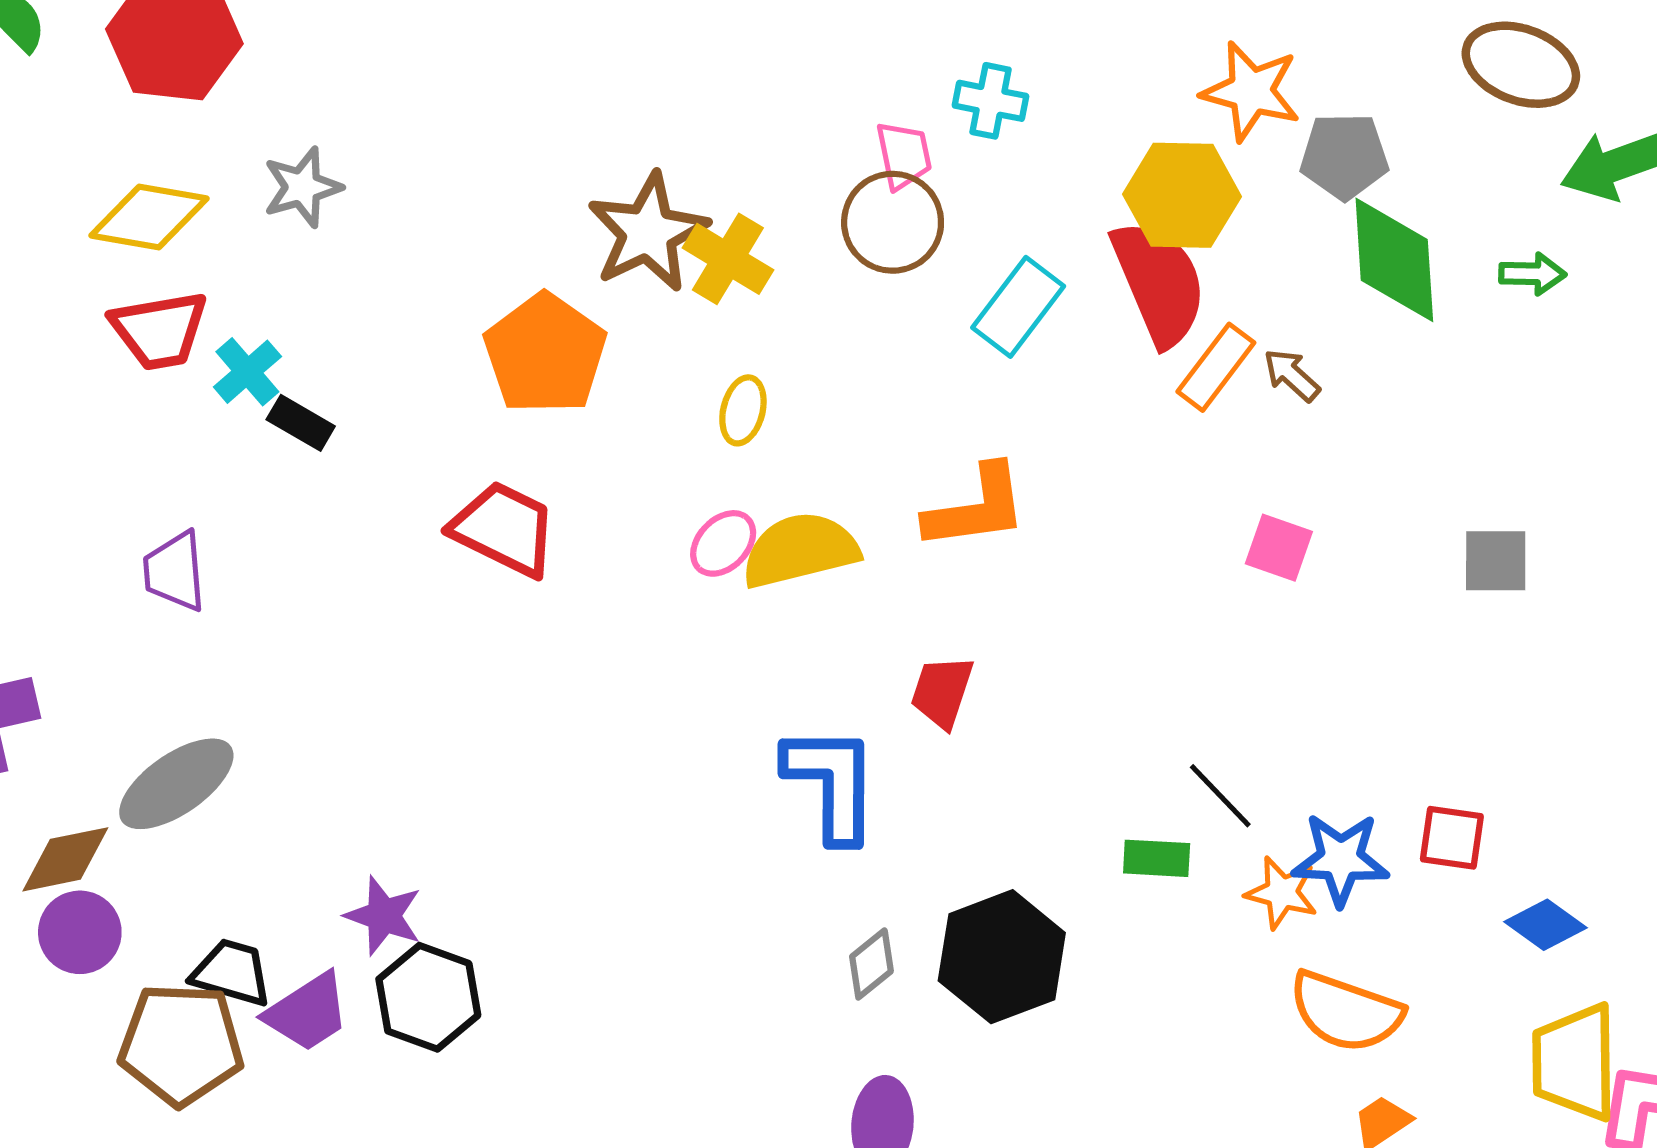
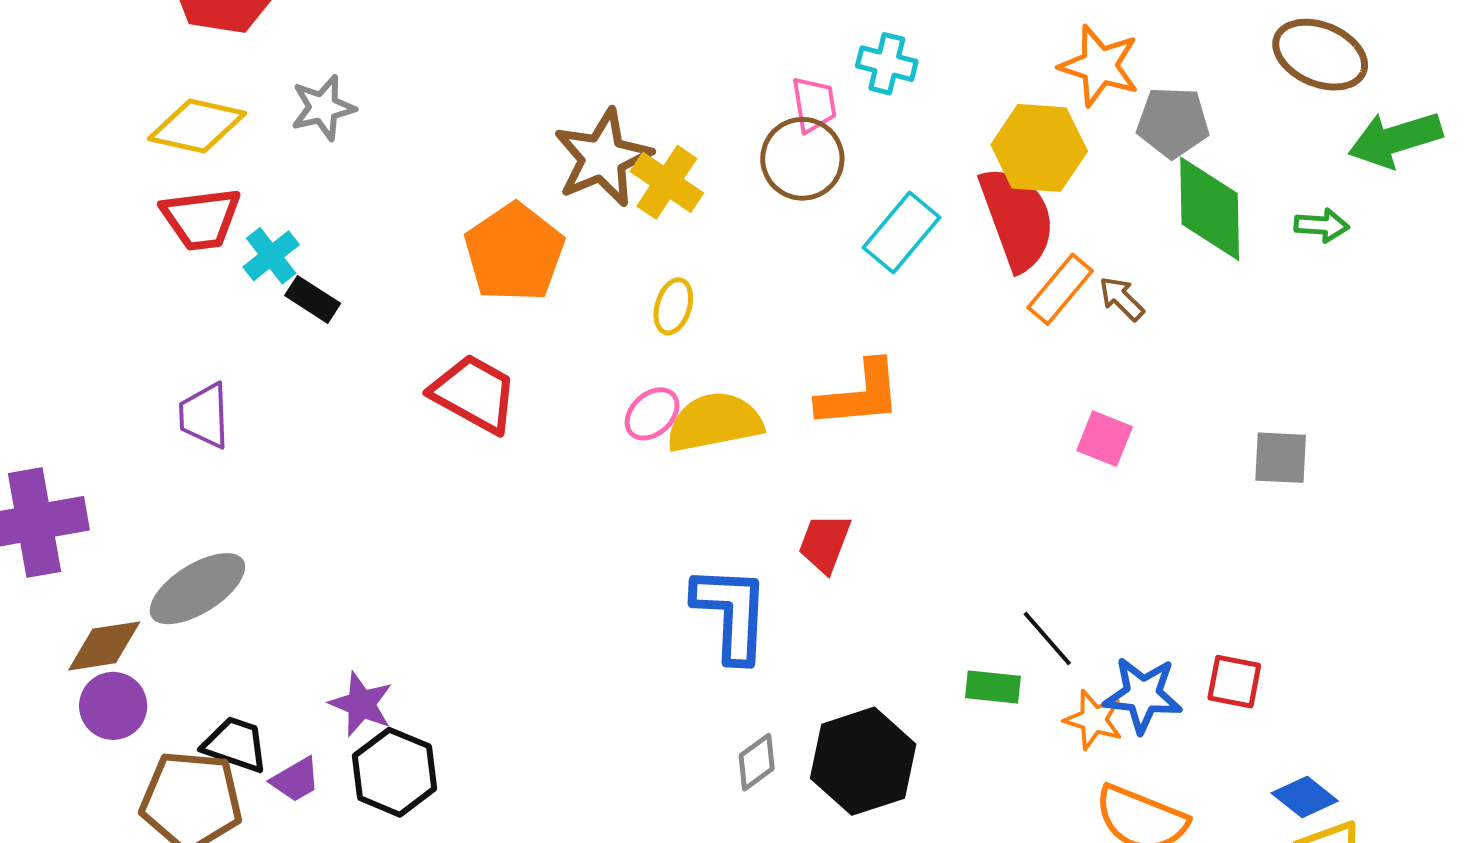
blue diamond: (1545, 925) -> (1305, 797), moved
purple trapezoid: (307, 1012) -> (295, 780), size x0.7

